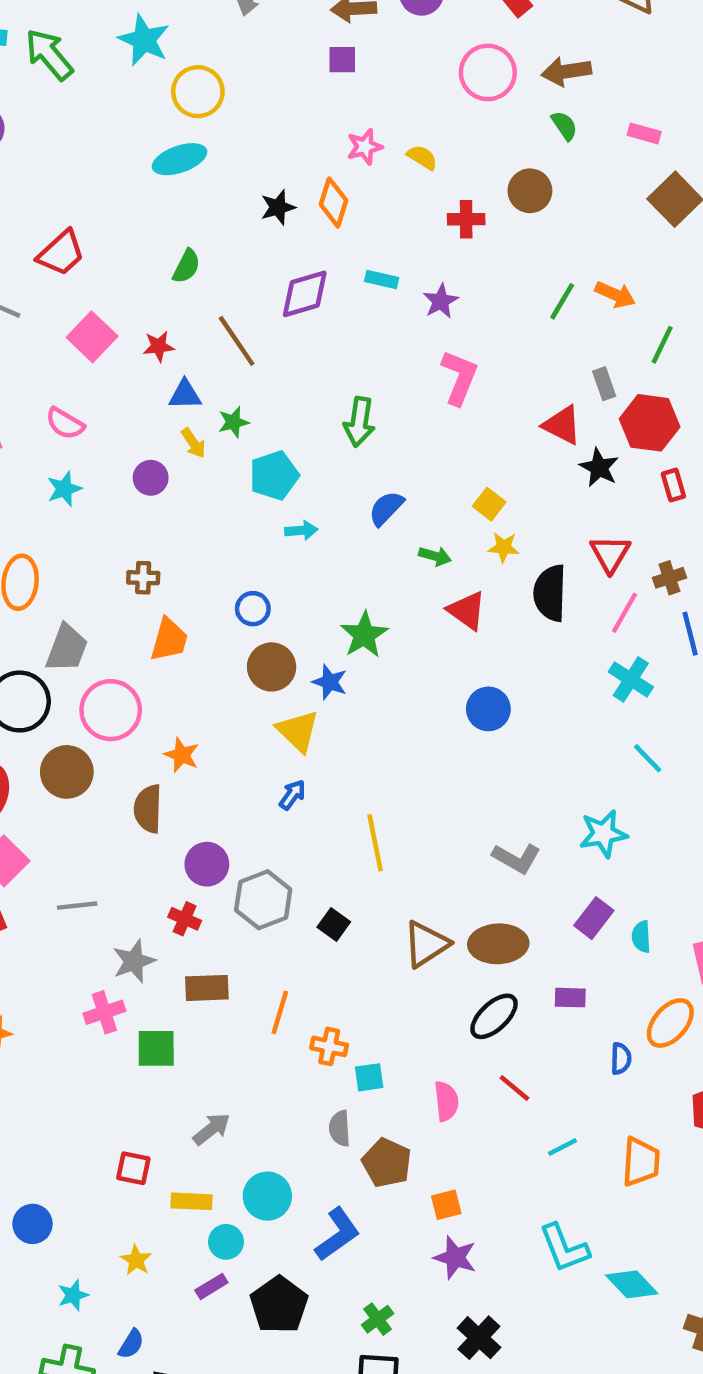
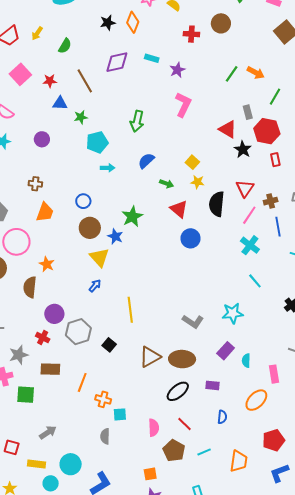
yellow arrow: (193, 443) -> (37, 33), moved, turned 64
blue circle: (488, 709) -> (191, 238), moved
blue semicircle: (621, 1059) -> (222, 417), moved
brown pentagon: (387, 1163) -> (174, 451), moved

